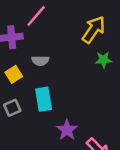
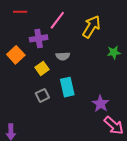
yellow arrow: (94, 30) -> (91, 27), moved
purple star: (67, 130) -> (100, 104), moved

